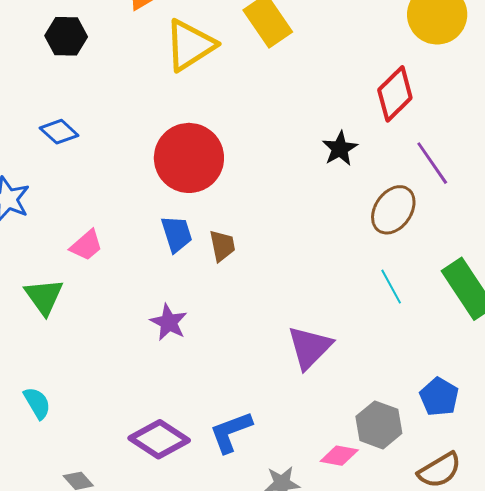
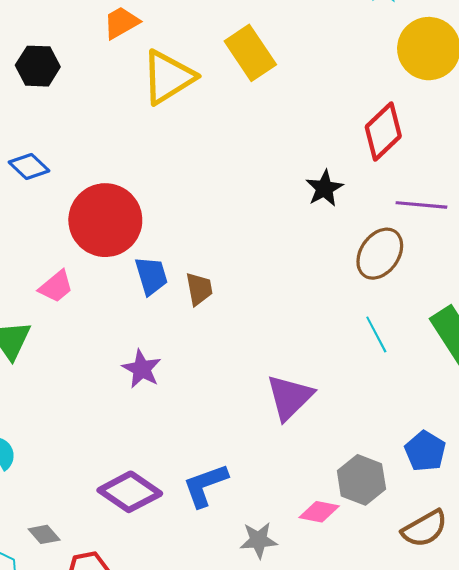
red circle: (189, 158) -> (105, 220), moved
purple line: (432, 163) -> (421, 205), turned -51

